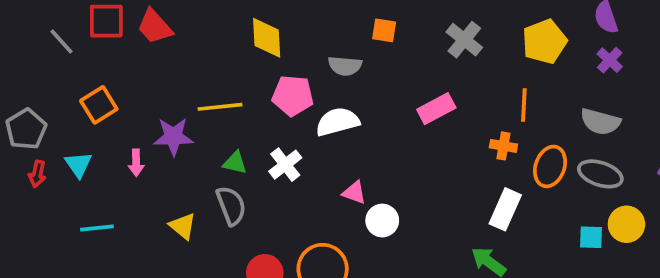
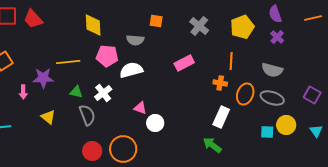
gray semicircle: (231, 206) -> (87, 115), moved
yellow triangle: (183, 226) -> (48, 117), moved

